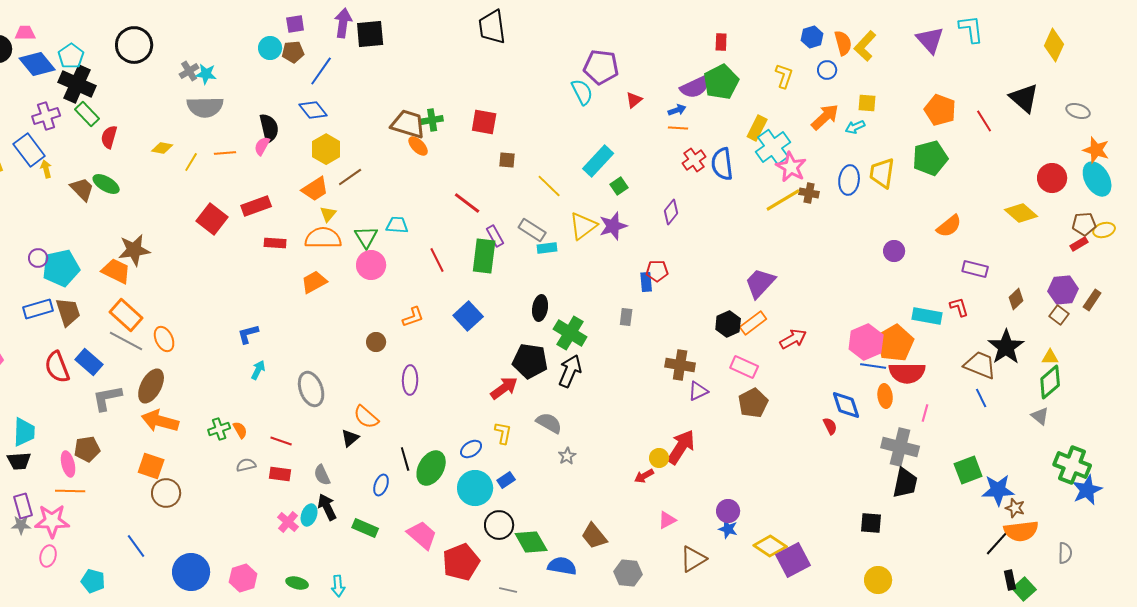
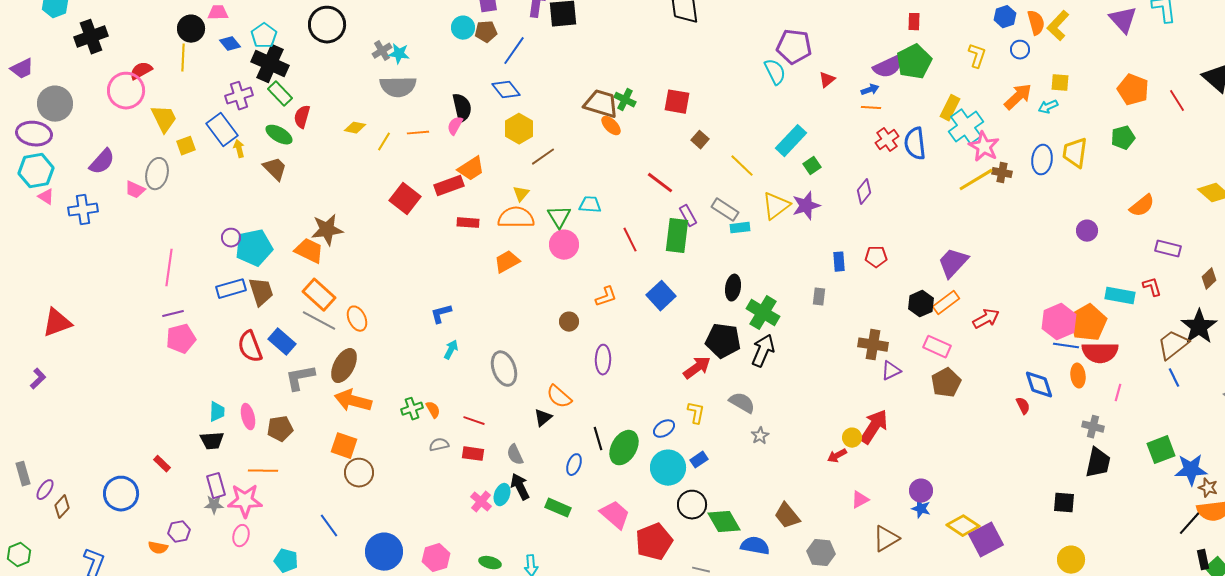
blue diamond: (37, 64) -> (230, 44), size x0.6
green cross: (432, 120) -> (625, 100), turned 35
green pentagon: (930, 158) -> (1123, 138), size x0.7
brown square: (507, 160) -> (700, 140), turned 36
green ellipse: (106, 184) -> (279, 135), moved
orange trapezoid: (315, 189) -> (471, 169), moved
red pentagon: (657, 271) -> (876, 257), moved
brown trapezoid: (980, 365) -> (1173, 345), turned -60
cyan trapezoid: (24, 432) -> (217, 412), size x0.7
gray cross: (900, 447) -> (1093, 427), size x0.6
pink ellipse: (68, 464) -> (248, 417), moved

